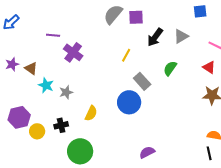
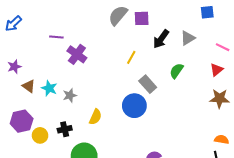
red triangle: (209, 67) -> (216, 70), turned 48
brown triangle: (31, 68) -> (29, 86), moved

